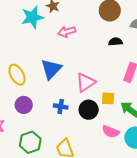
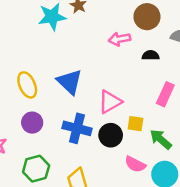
pink arrow: (67, 32) -> (119, 39), moved
blue triangle: (51, 69) -> (69, 82), turned -35
blue cross: (61, 106) -> (77, 128), size x1.6

